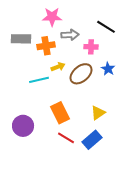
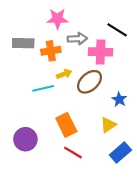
pink cross: (91, 47) -> (101, 52), size x1.5
blue star: (108, 69) -> (119, 99), moved
blue rectangle: (92, 140) -> (120, 152), moved

